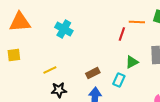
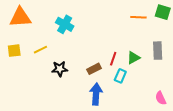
red line: (122, 34) -> (113, 59), moved
yellow line: (50, 70) -> (40, 50), moved
black star: (59, 90) -> (60, 69), moved

